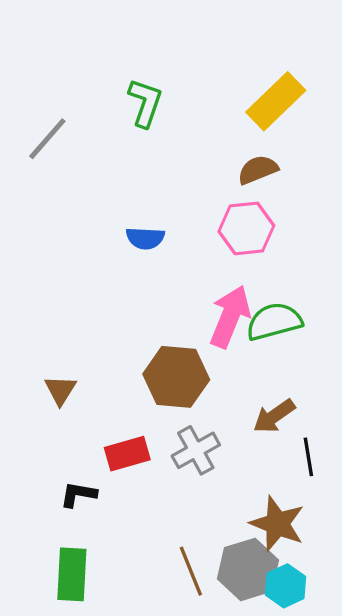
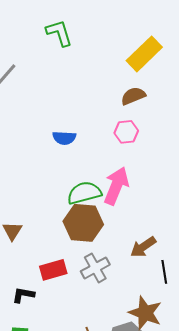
green L-shape: (145, 103) -> (59, 33), moved, turned -36
pink hexagon: (246, 228) -> (126, 132), size x0.7
green semicircle: (274, 321) -> (84, 193), moved

